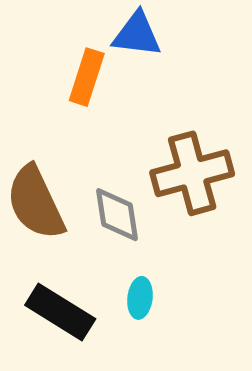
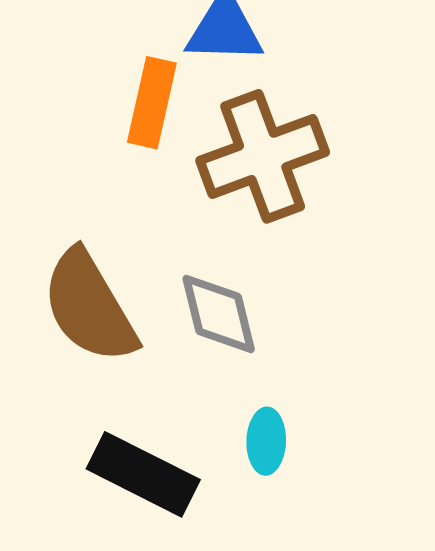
brown cross: (192, 173) -> (263, 156), moved

